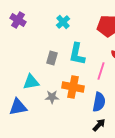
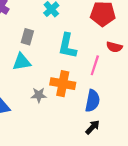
gray rectangle: (52, 58) -> (27, 37), moved
cyan triangle: (31, 82) -> (22, 62), moved

